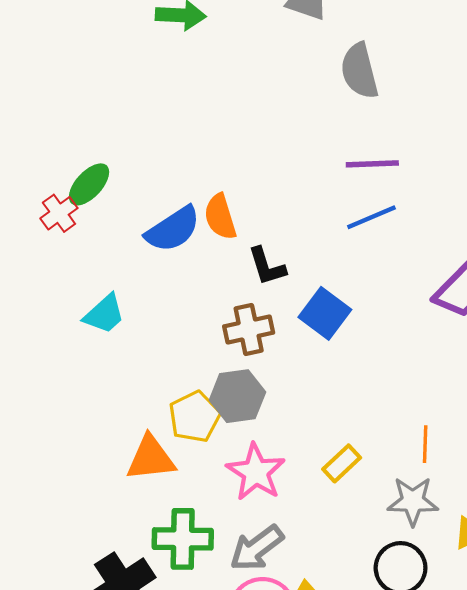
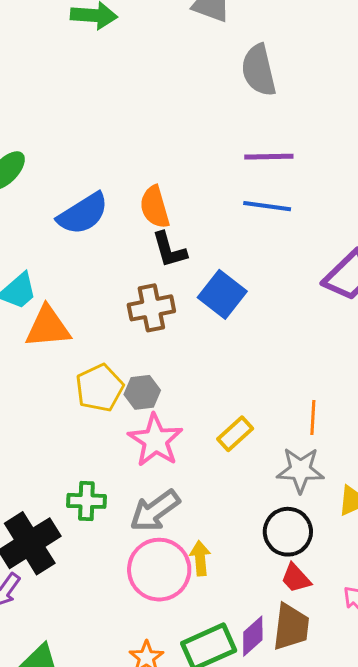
orange semicircle: (220, 217) -> (155, 207), moved
blue line: (371, 217) -> (267, 206), turned 30
gray hexagon: (237, 396) -> (142, 392), moved, size x0.7
orange triangle: (151, 458) -> (48, 327), moved
green cross: (183, 539) -> (86, 501), size x0.7

